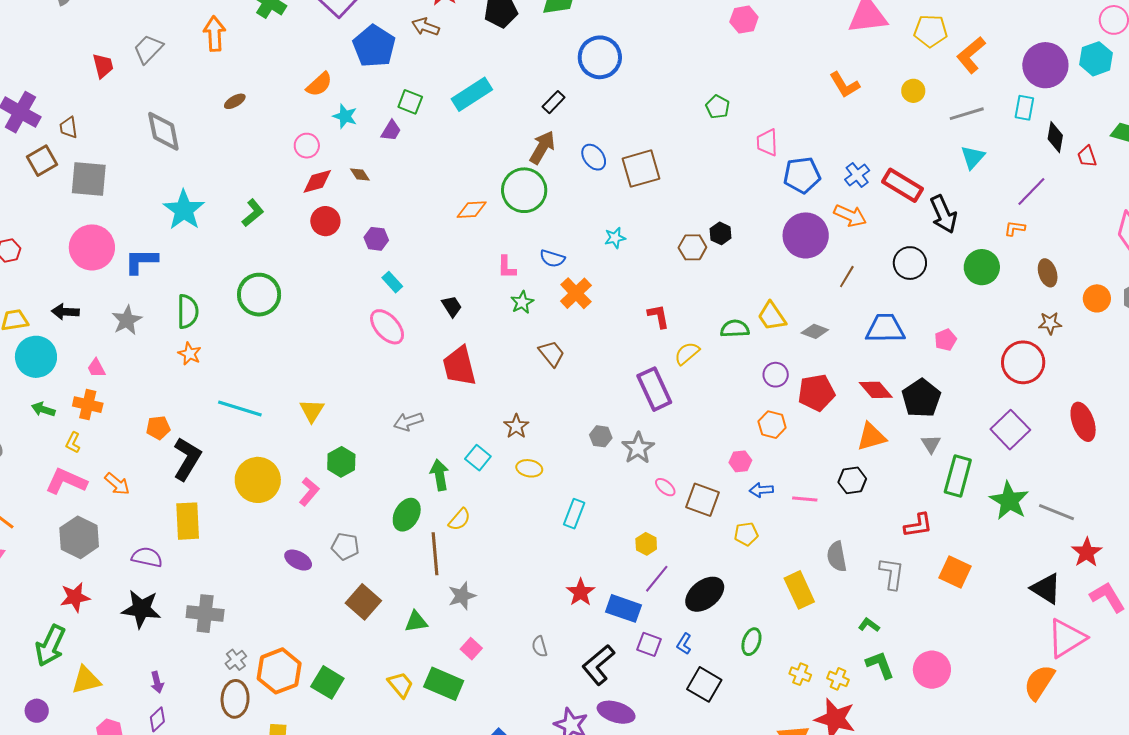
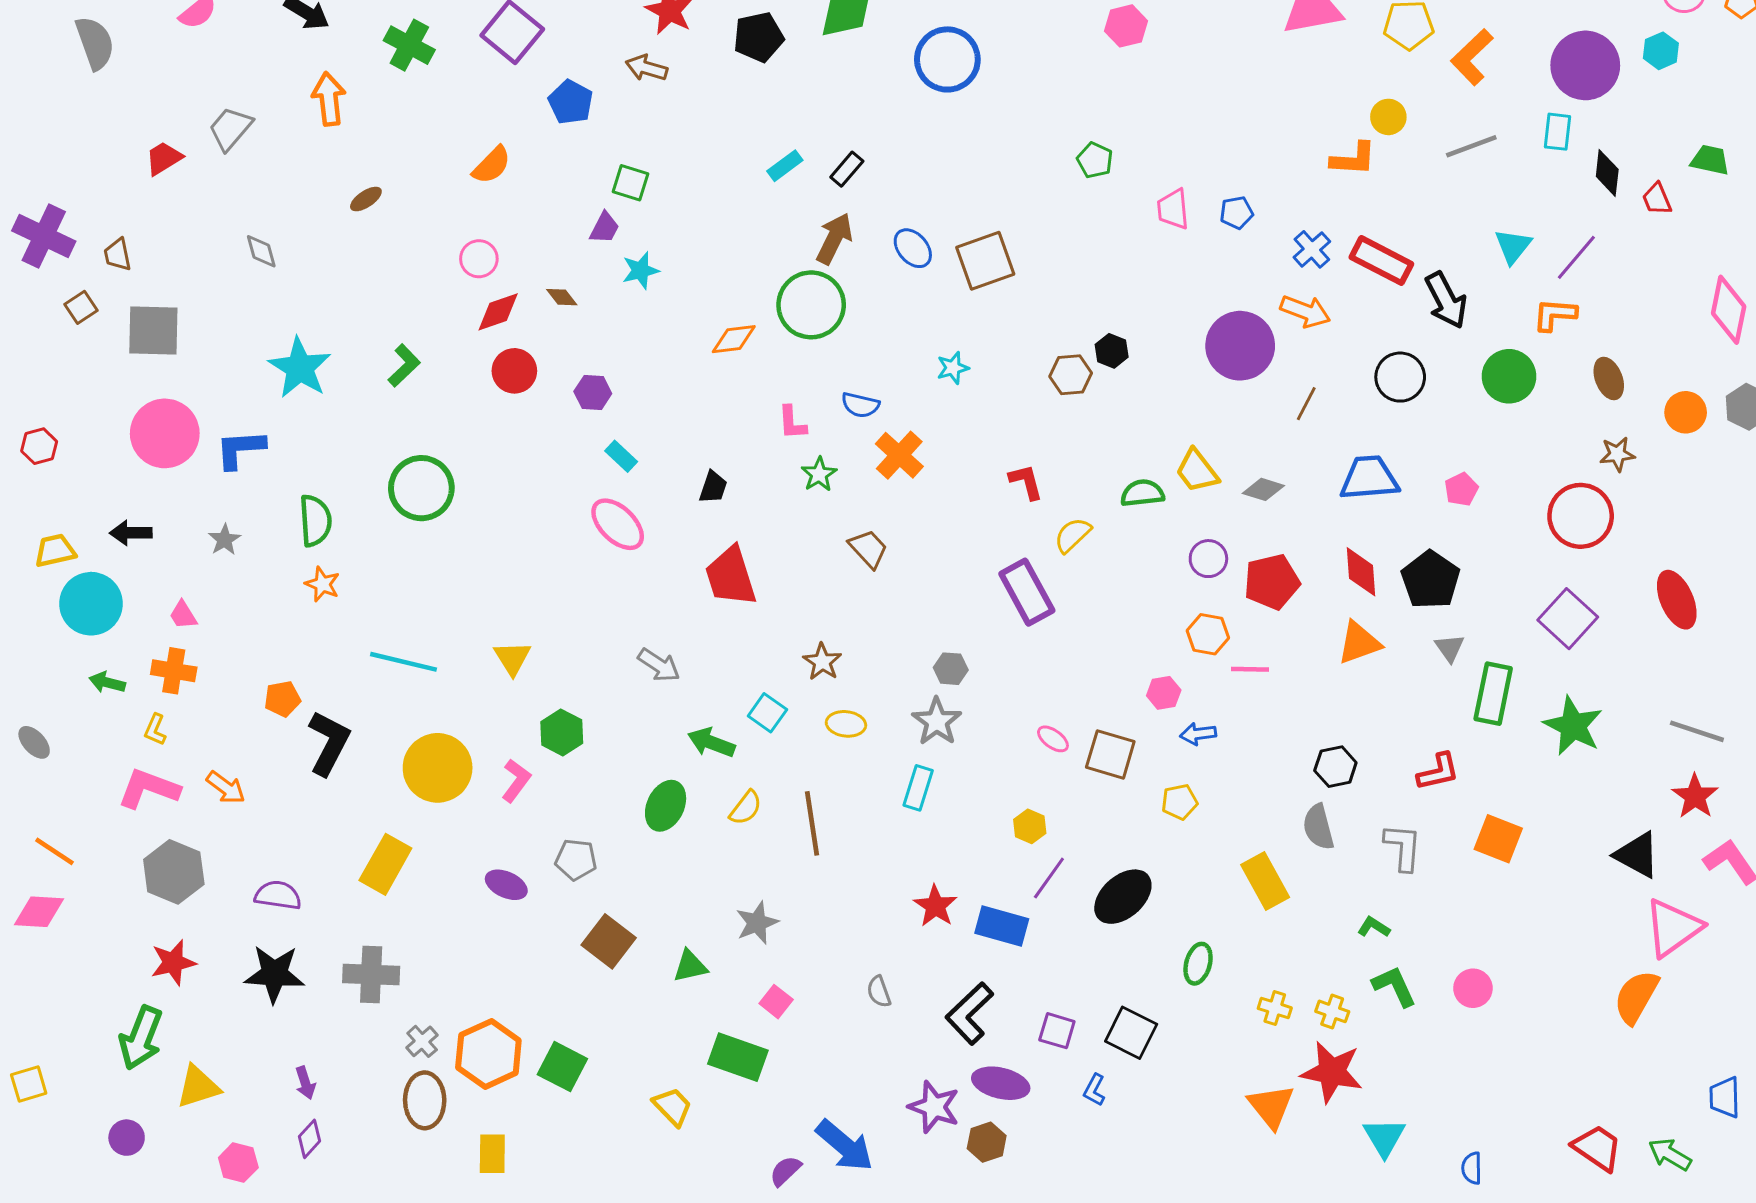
blue pentagon: (374, 46) -> (571, 102), size x0.7
blue circle: (600, 57) -> (947, 59), moved
cyan hexagon: (1096, 59) -> (1661, 51), size x0.7
red trapezoid: (103, 66) -> (164, 158), turned -104
orange L-shape: (845, 85) -> (1353, 159), moved, turned -52
cyan rectangle: (472, 94) -> (785, 166), moved, size x0.6
cyan star: (345, 116) -> (641, 270), moved, turned -30
gray diamond: (163, 131) -> (261, 251), size x0.6
cyan triangle: (973, 157) -> (1513, 246), moved
brown square: (42, 161) -> (81, 307), size x0.7
blue pentagon: (802, 175) -> (1237, 213), moved, size x0.6
orange L-shape: (1015, 228) -> (1555, 315), size x1.4
black trapezoid: (452, 306) -> (713, 487), turned 55
gray star: (127, 320) -> (224, 540), size x0.7
red diamond: (876, 390) -> (1361, 572), turned 40
gray arrow: (408, 422) -> (659, 665), turned -124
gray star: (638, 448) -> (937, 721), moved
green arrow: (440, 475) -> (711, 743), turned -56
black hexagon: (852, 480) -> (1335, 767), moved
pink line: (805, 499) -> (1250, 669), moved
gray line: (1056, 512) -> (1697, 731), moved
yellow rectangle: (188, 521) -> (385, 864), moved, turned 36
brown line: (435, 554) -> (812, 823), moved
purple square: (649, 644) -> (1057, 1031), moved
blue L-shape: (684, 644) -> (1094, 1090), moved
pink circle: (932, 670) -> (1473, 988), size x0.7
yellow trapezoid: (400, 685) -> (673, 1107), moved

